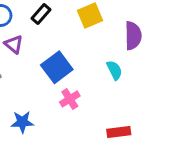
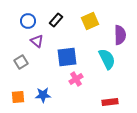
blue square: (57, 67) -> (67, 57), turned 30
cyan semicircle: (114, 70) -> (107, 59), size x1.5

